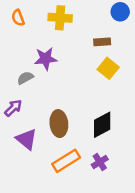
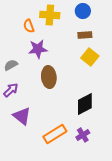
blue circle: (120, 12) -> (83, 11), moved
orange semicircle: (18, 18) -> (29, 26), moved
gray semicircle: (25, 78) -> (11, 65), moved
brown ellipse: (59, 124) -> (49, 77), moved

